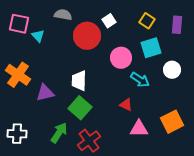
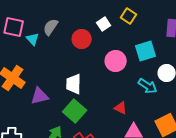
gray semicircle: (63, 15) -> (51, 27), moved, turned -66
yellow square: (147, 21) -> (129, 16), moved
red circle: (87, 36) -> (82, 39), size x0.7
cyan arrow: (140, 80) -> (148, 86), moved

